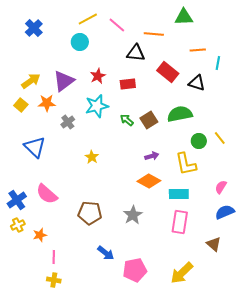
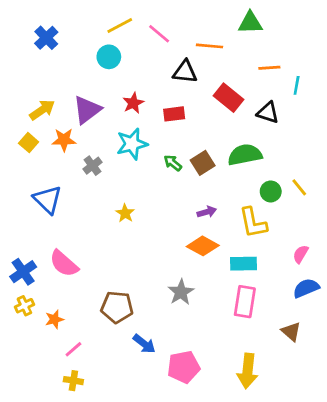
brown pentagon: (90, 213) -> (117, 307), moved
pink line: (54, 257) -> (73, 349), turned 48
yellow arrow: (182, 273) -> (248, 371), turned -40

